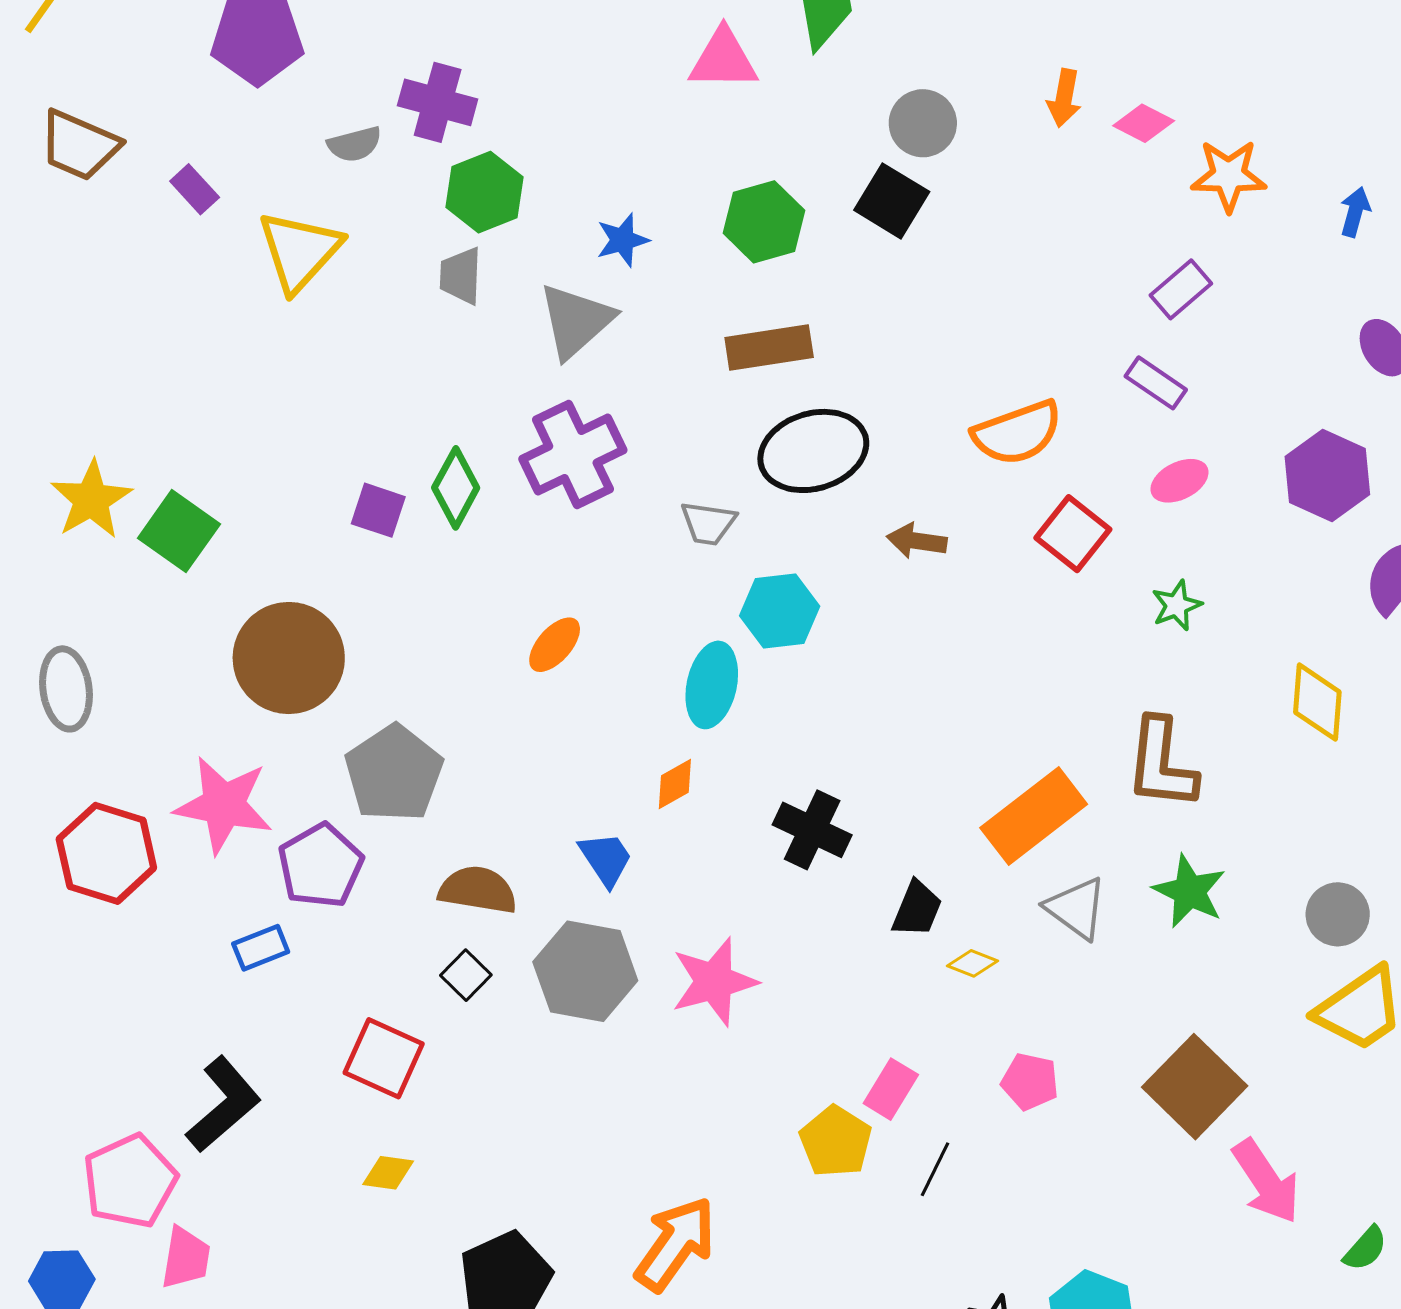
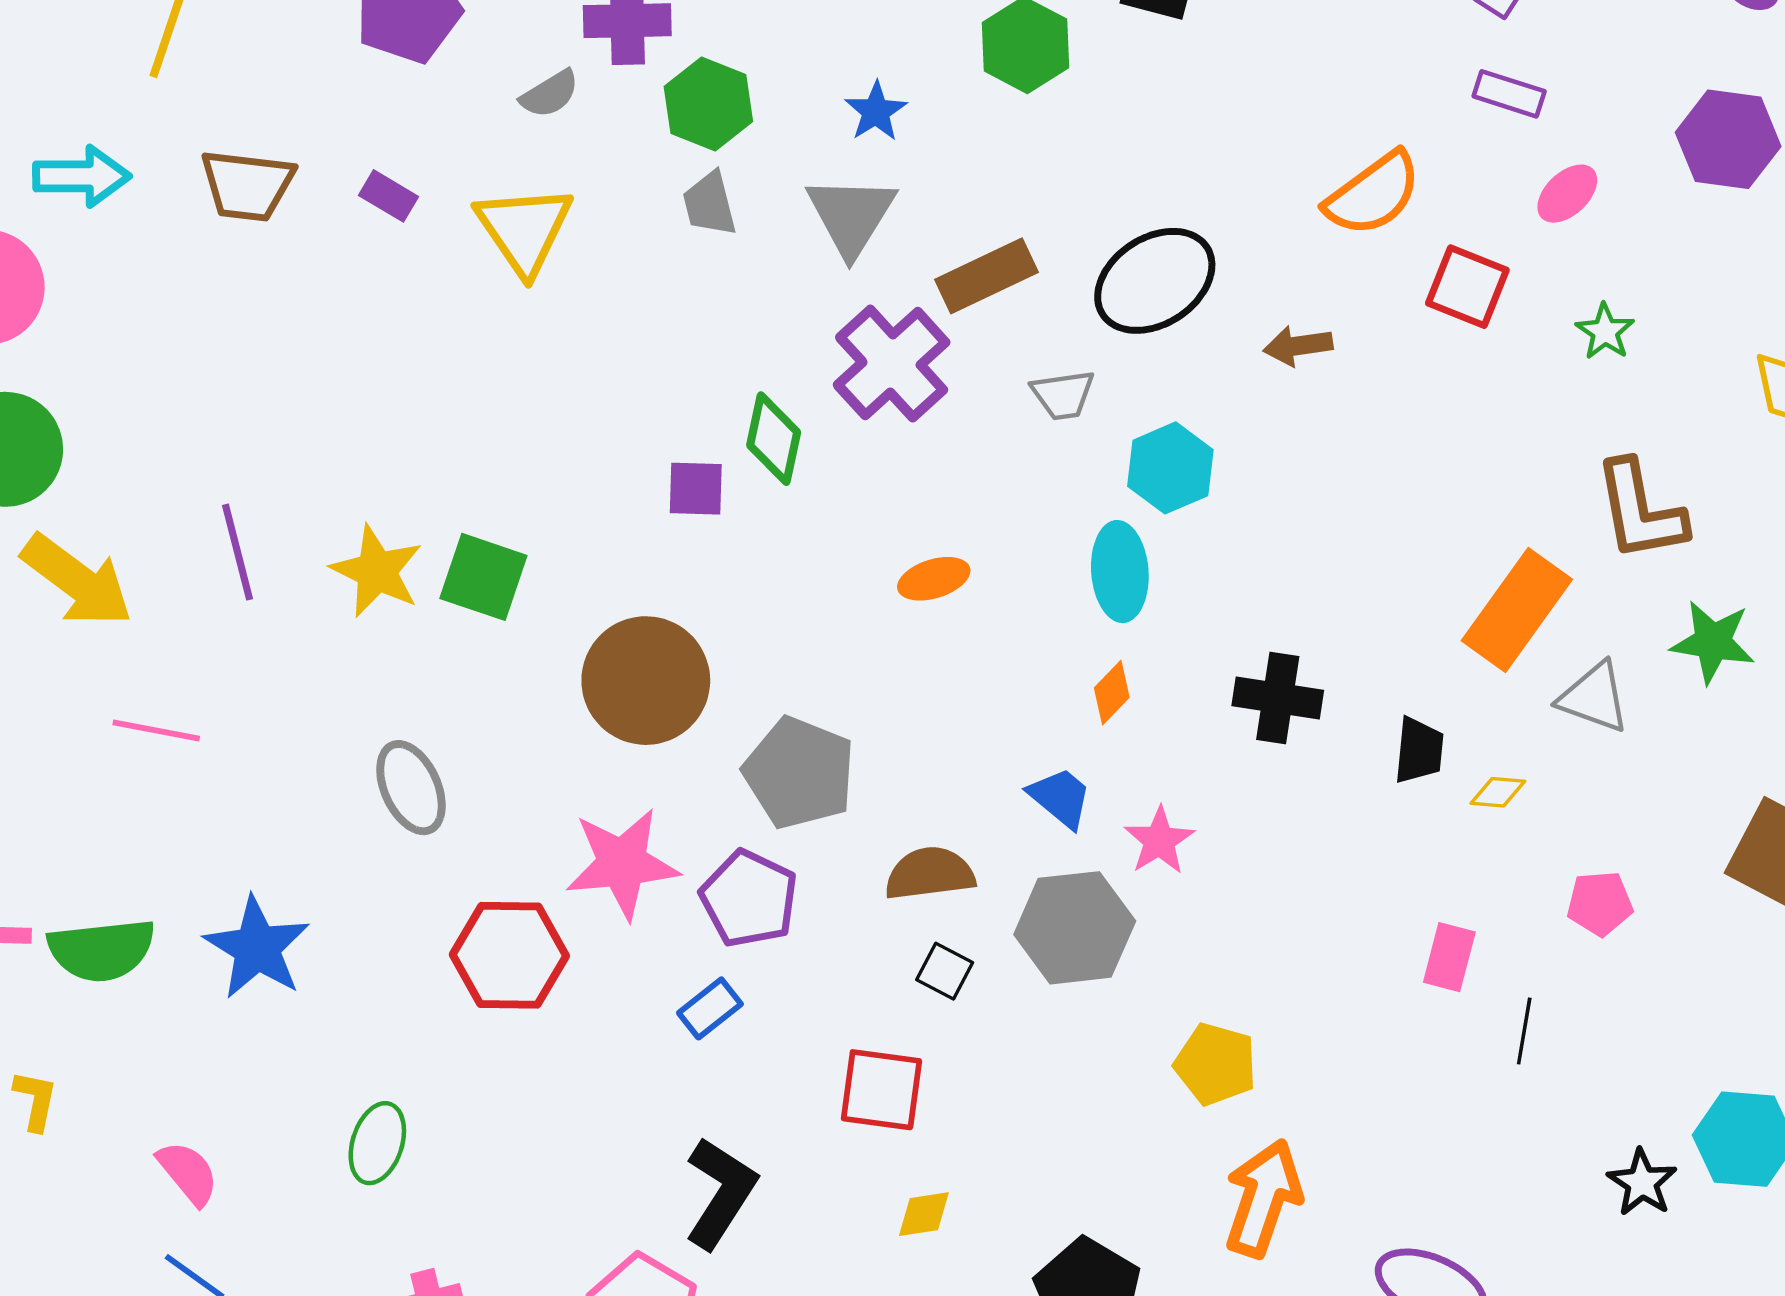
brown rectangle: (769, 348) -> (987, 276), moved
orange ellipse: (555, 645) -> (934, 579), turned 48
pink star: (714, 982) -> (1159, 841), moved, size x0.7
yellow pentagon: (836, 1141) -> (1216, 1064), moved

